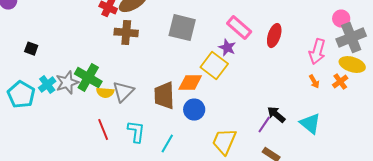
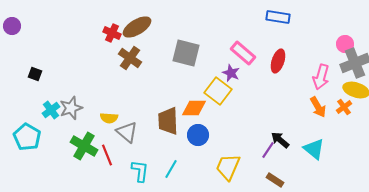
brown cross: (126, 33) -> (130, 58), turned 30
green cross: (88, 78) -> (84, 146), moved
orange arrow: (314, 82) -> (318, 107), size x1.5
gray triangle: (123, 92) -> (127, 132), moved, turned -35
cyan pentagon: (21, 95) -> (27, 137), moved
cyan L-shape: (136, 132) -> (140, 171), moved

